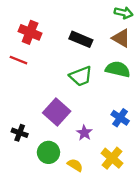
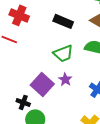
black cross: (20, 133) -> (23, 102), moved
purple star: (84, 133) -> (65, 79), moved

